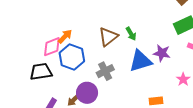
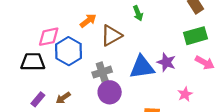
green arrow: (131, 34) -> (138, 13), moved
orange arrow: (65, 36) -> (88, 21), moved
purple circle: (87, 93) -> (110, 92), moved

